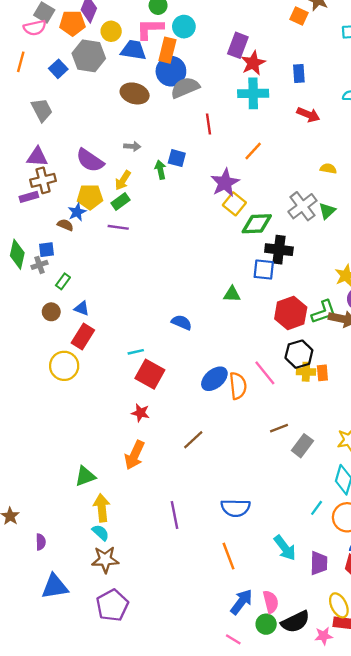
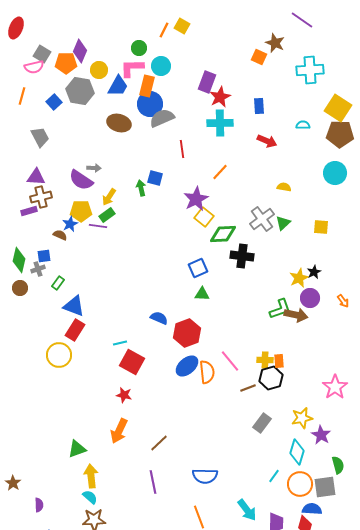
blue trapezoid: (133, 50) -> (118, 86), turned 110
gray arrow: (132, 146) -> (94, 168), moved
purple line: (118, 227) -> (98, 226), moved
blue square: (264, 270) -> (198, 268), moved, turned -30
blue triangle: (82, 308) -> (74, 306), size x1.6
brown circle: (51, 312) -> (20, 288), moved
red hexagon: (291, 313) -> (187, 333), moved
black hexagon: (299, 354) -> (271, 378), moved
brown line: (279, 428) -> (248, 388), moved
brown line: (193, 440) -> (159, 443), moved

